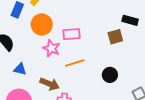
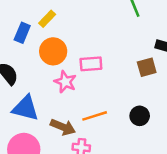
orange line: (75, 63) -> (95, 116), moved
blue triangle: (20, 69) -> (25, 108), size x1.6

